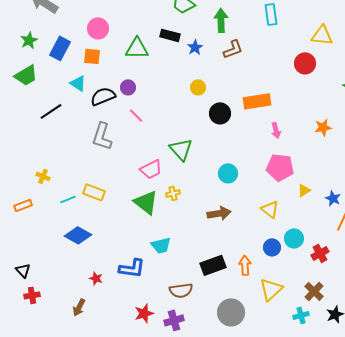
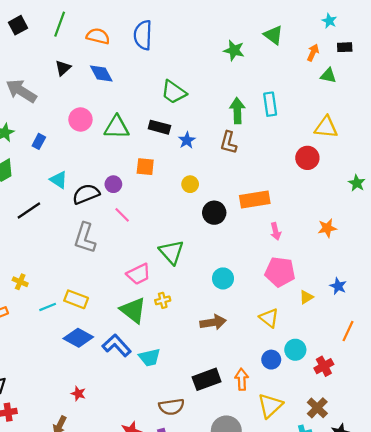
green arrow: (221, 20) -> (237, 111), moved
blue rectangle: (60, 48) -> (39, 141), size x0.6
green triangle: (137, 48) -> (117, 127), moved
brown L-shape: (233, 49) -> (228, 143), turned 125
orange square: (92, 56) -> (145, 167), moved
blue star: (333, 198) -> (338, 286), moved
blue diamond: (78, 235) -> (78, 338), moved
blue L-shape: (132, 268) -> (117, 345), moved, turned -140

